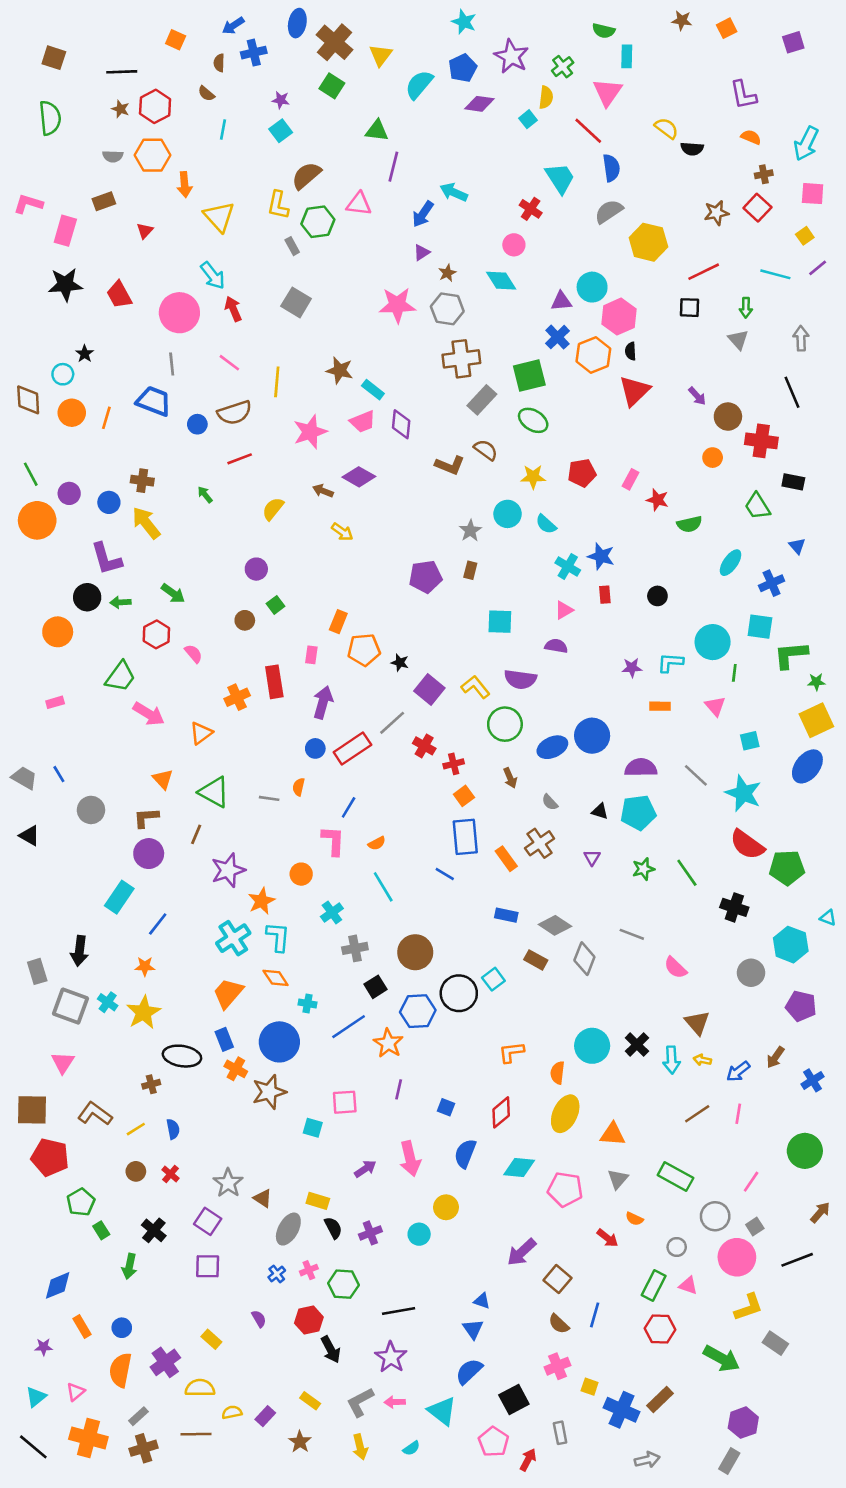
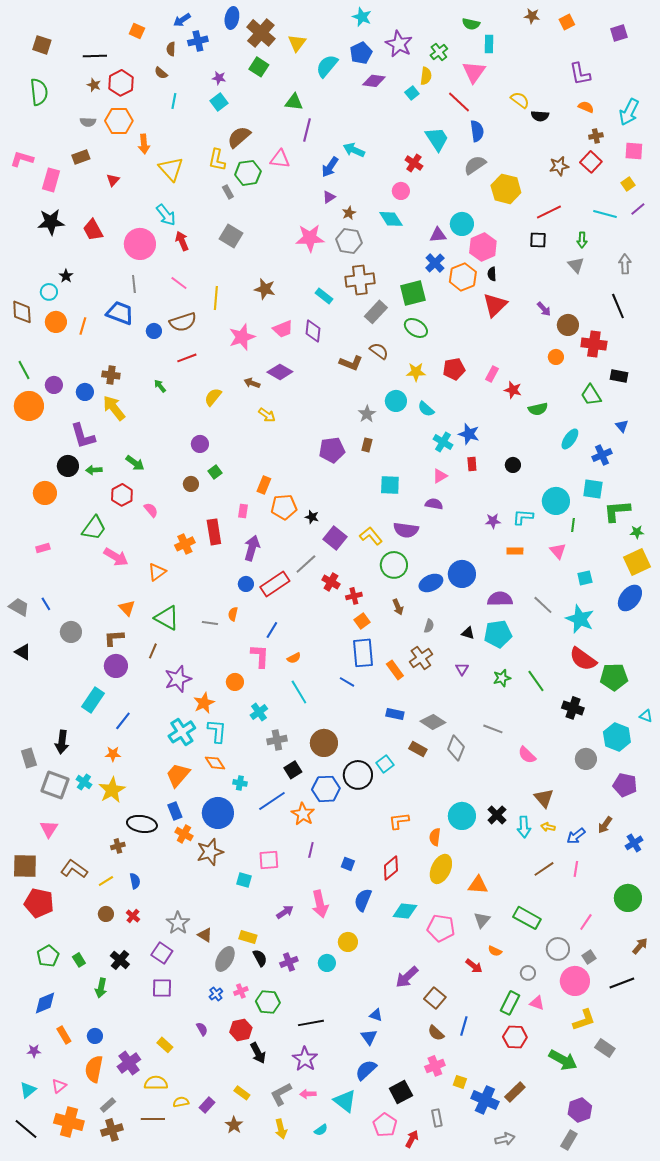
cyan rectangle: (373, 390) -> (324, 296), moved
gray semicircle: (550, 802) -> (429, 626), turned -120
green pentagon: (81, 1202) -> (48, 956), moved

